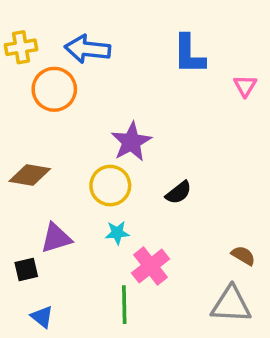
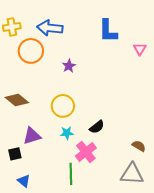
purple star: (131, 142) -> (69, 66), moved, size x0.6
brown diamond: (30, 175) -> (17, 100), turned 30
black semicircle: (179, 193) -> (97, 127), moved

